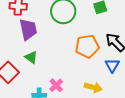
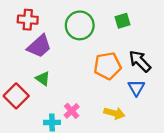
purple trapezoid: (28, 29) -> (39, 46), turned 60

